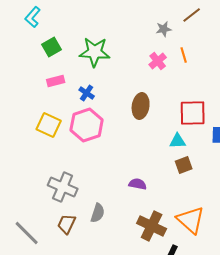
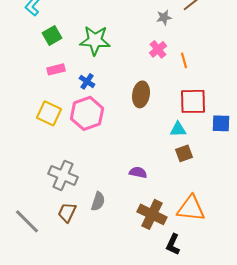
orange line: (184, 55) -> (184, 60), moved
orange triangle: (191, 220) -> (191, 208), turned -36

